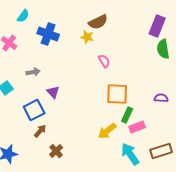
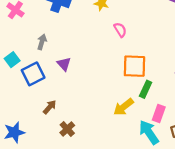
gray arrow: (33, 72) -> (42, 42), turned -64
blue square: (34, 110) -> (33, 74), moved
pink rectangle: (137, 127) -> (159, 114), moved, turned -49

